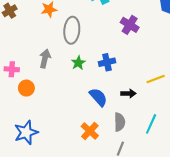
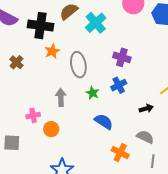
purple cross: (130, 25) -> (122, 57), moved
blue semicircle: (98, 97) -> (104, 122), moved
gray semicircle: (119, 122) -> (145, 137), turned -48

